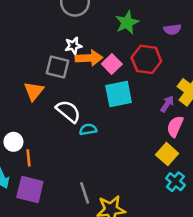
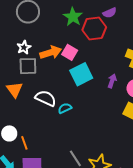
white star: (73, 46) -> (24, 47), moved
red hexagon: (146, 59) -> (94, 29), moved
purple arrow: (167, 104) -> (112, 81), moved

